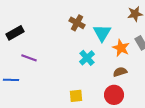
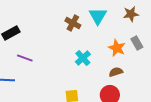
cyan triangle: (102, 33) -> (98, 16), moved

